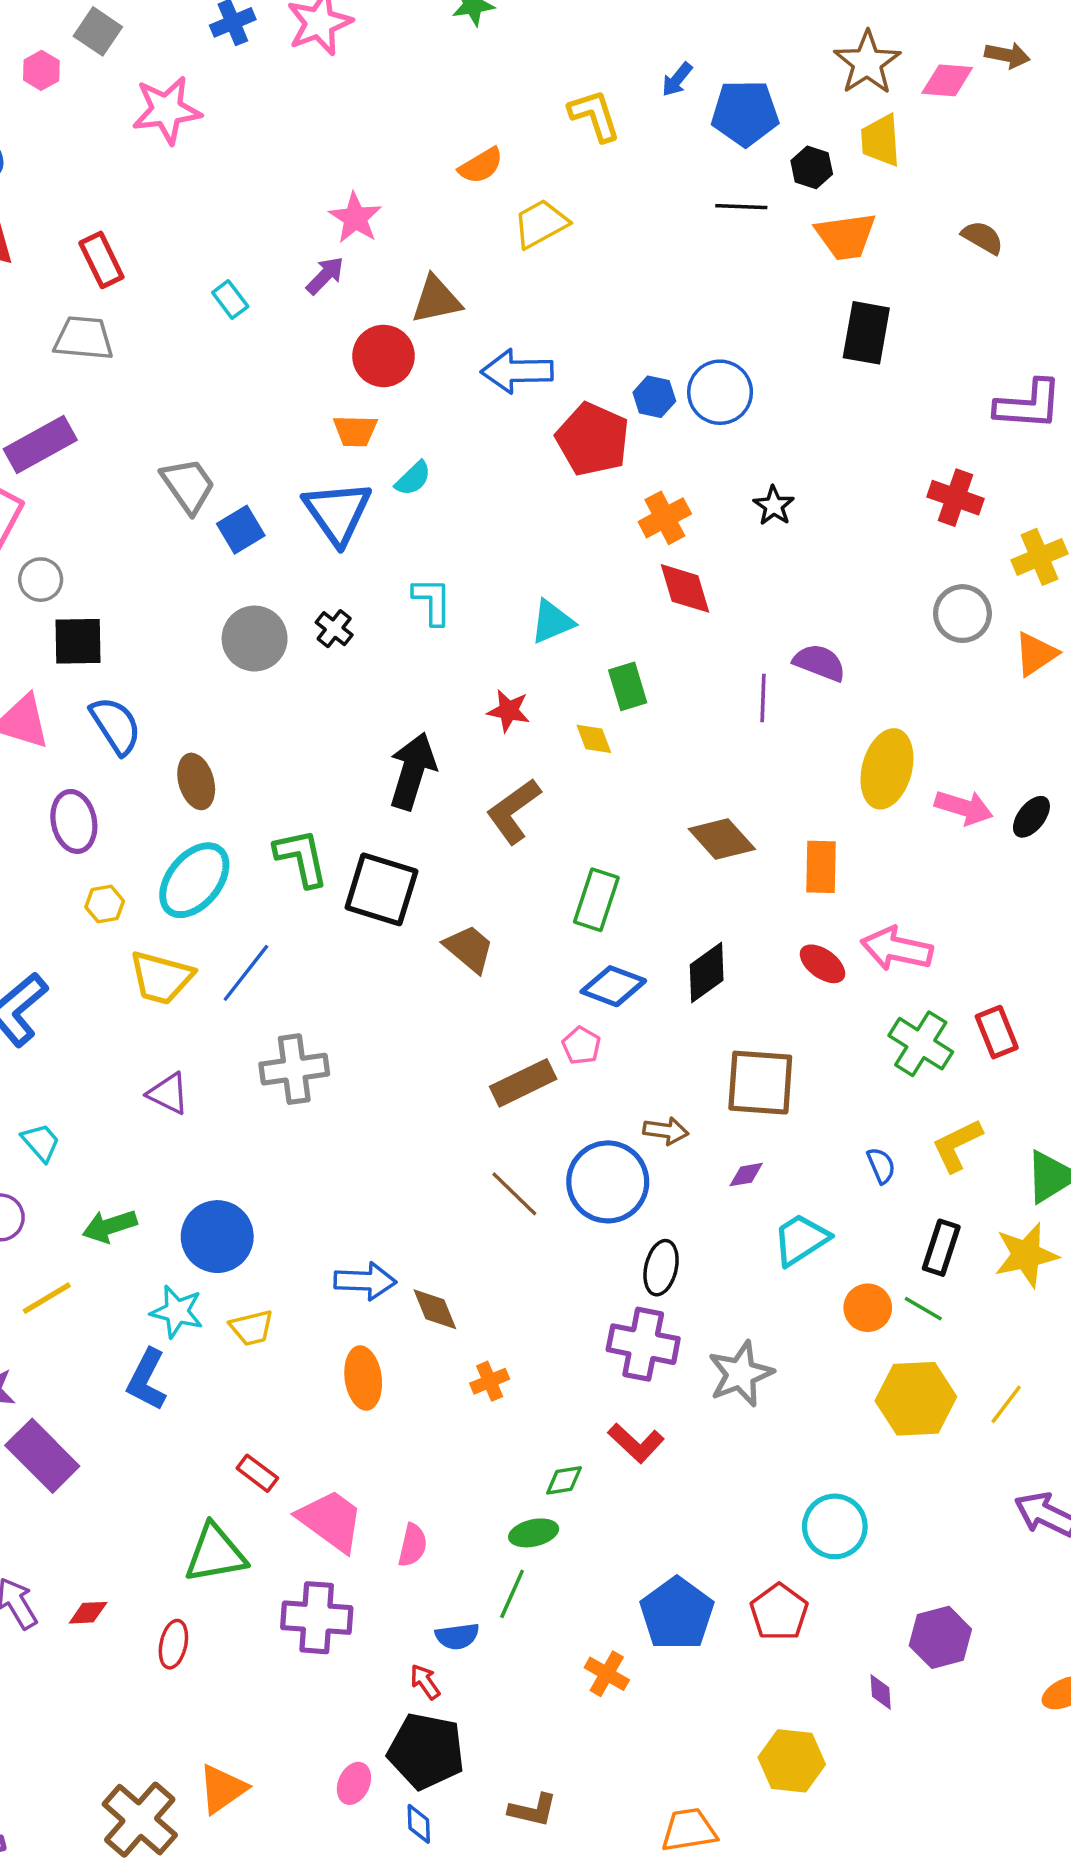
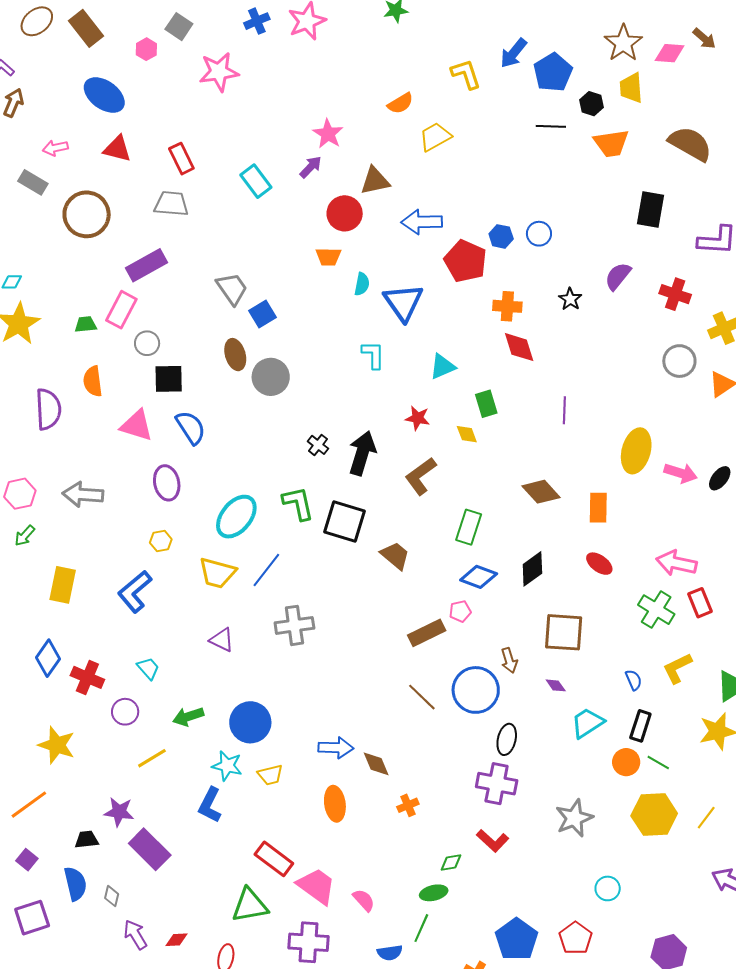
brown arrow: (1007, 55) -> (704, 38), turned 30
blue arrow: (677, 79) -> (514, 53), size x1.5
blue pentagon: (745, 113) -> (553, 72), turned -30
brown semicircle: (983, 237) -> (690, 144), size x1.8
cyan rectangle: (230, 299) -> (256, 181), size x1.5
black rectangle: (866, 333) -> (651, 210), moved
blue circle: (720, 392) -> (539, 234), size x0.7
cyan semicircle: (413, 478) -> (362, 284), turned -35
blue triangle: (337, 513) -> (403, 302), moved
orange cross: (665, 518) -> (507, 306), turned 32
black cross: (334, 629) -> (318, 445), moved
purple semicircle: (820, 663) -> (618, 276), moved, turned -72
brown ellipse: (196, 781) -> (235, 355), moved
yellow hexagon: (105, 904) -> (161, 541), moved
pink arrow: (897, 949) -> (676, 563), moved
pink pentagon: (581, 1046) -> (460, 611), turned 30
brown arrow: (666, 1131) -> (509, 660), turned 65
purple diamond: (746, 1175) -> (556, 685), turned 65
black rectangle: (941, 1248) -> (640, 726), moved
gray star: (741, 1374) -> (574, 818), moved
red rectangle: (257, 1473) -> (274, 859), size x1.6
cyan circle: (835, 1526) -> (608, 888), size x0.7
pink semicircle: (413, 1545) -> (364, 900), turned -55

